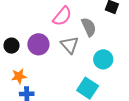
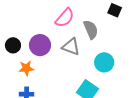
gray triangle: (70, 45) -> (71, 47), turned -30
orange star: (19, 76) -> (26, 68), moved

